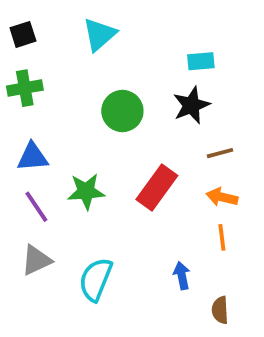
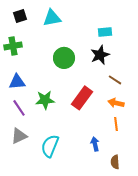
black square: (23, 34) -> (20, 16), moved
cyan triangle: (99, 34) -> (52, 18), turned 30
brown line: (220, 153) -> (115, 80), turned 48

